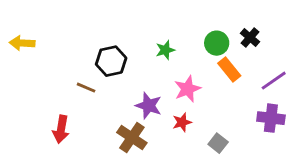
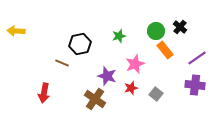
gray square: (218, 143) -> (156, 94), moved

